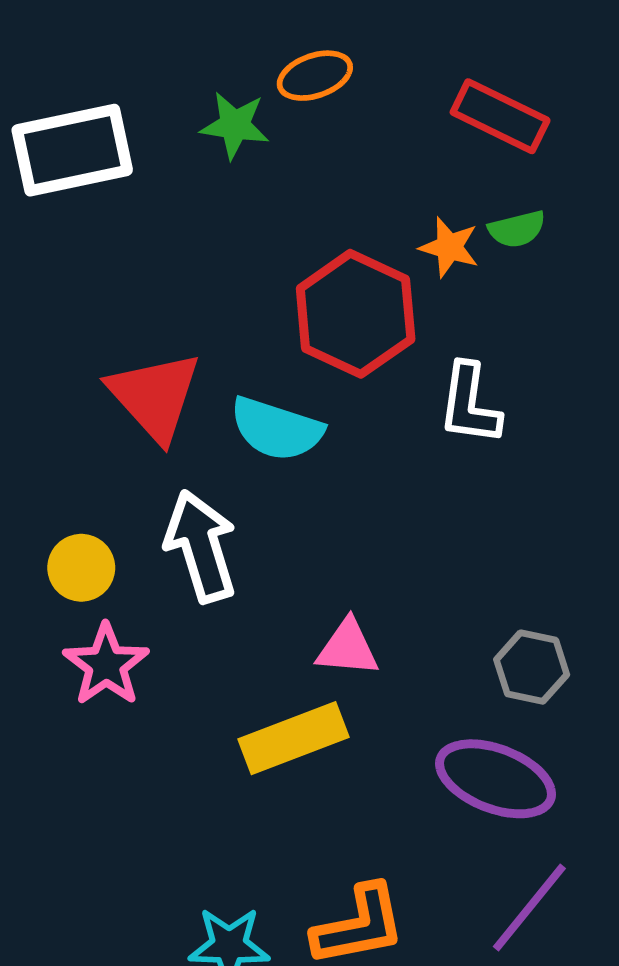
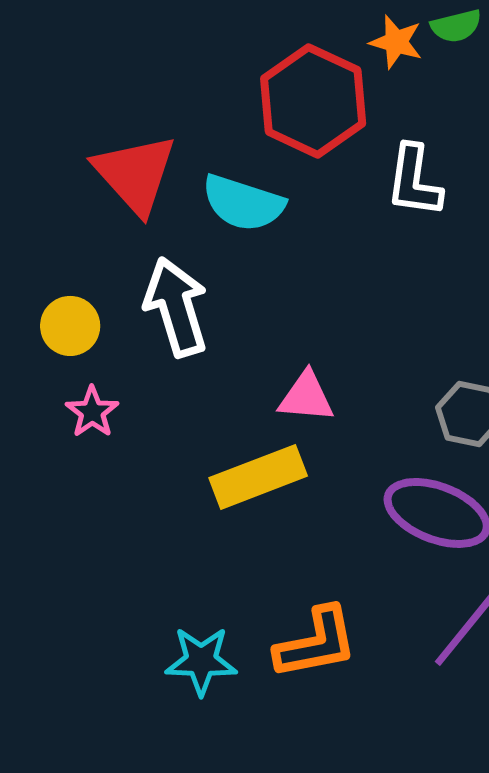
pink star: (106, 665) -> (92, 412), size x0.7

